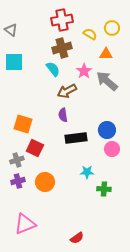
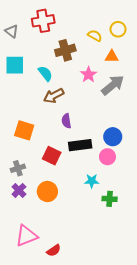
red cross: (62, 20) -> (43, 21), moved
cyan semicircle: (53, 69) -> (45, 74), moved
gray arrow: (107, 81) -> (113, 85), turned 100
brown arrow: (67, 91) -> (54, 96), moved
red square: (35, 148) -> (52, 156), moved
pink circle: (112, 149) -> (107, 157), moved
purple cross: (18, 181) -> (19, 190), turned -32
red semicircle: (77, 238) -> (54, 250), moved

